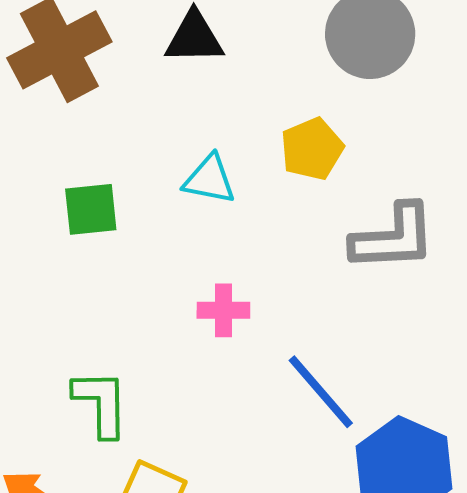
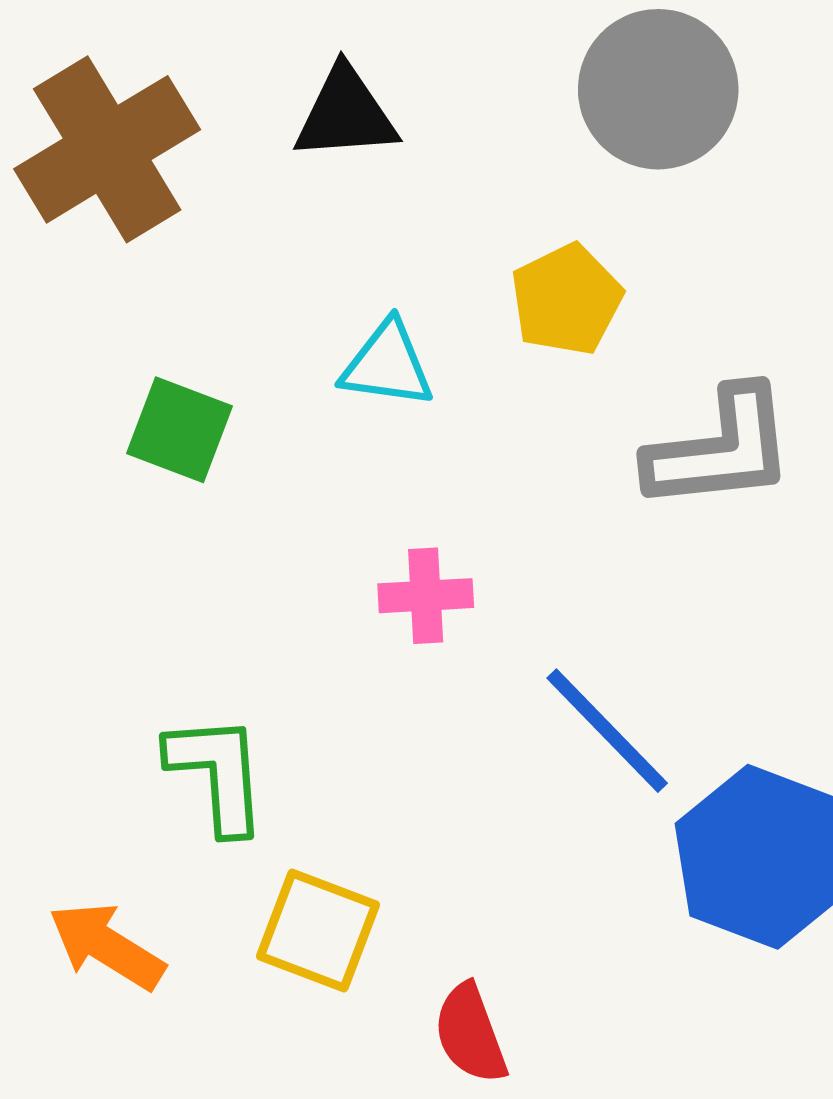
green square: (91, 209) -> (179, 430), turned 30

